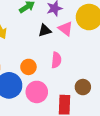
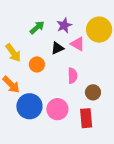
orange circle: (28, 67) -> (37, 64), moved
brown circle: (83, 87) -> (93, 92), moved

